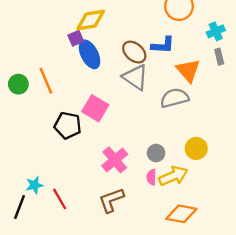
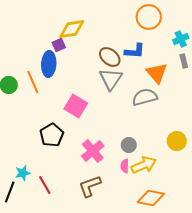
blue ellipse: (90, 54) -> (49, 64), moved, turned 30
gray triangle: (135, 77) -> (111, 79), turned 30
black pentagon: (68, 125) -> (52, 135), moved, turned 30
yellow circle: (196, 148) -> (177, 141), moved

